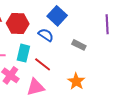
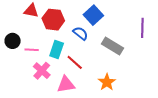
gray rectangle: (79, 45) -> (113, 46), size x1.5

